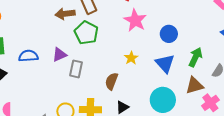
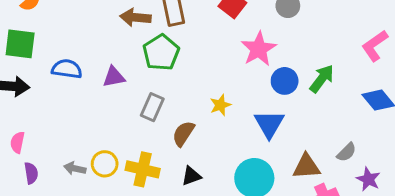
pink star: (135, 20) -> (259, 49), moved
green arrow: (195, 57) -> (322, 79), moved
gray rectangle: (76, 69) -> (152, 107), moved

